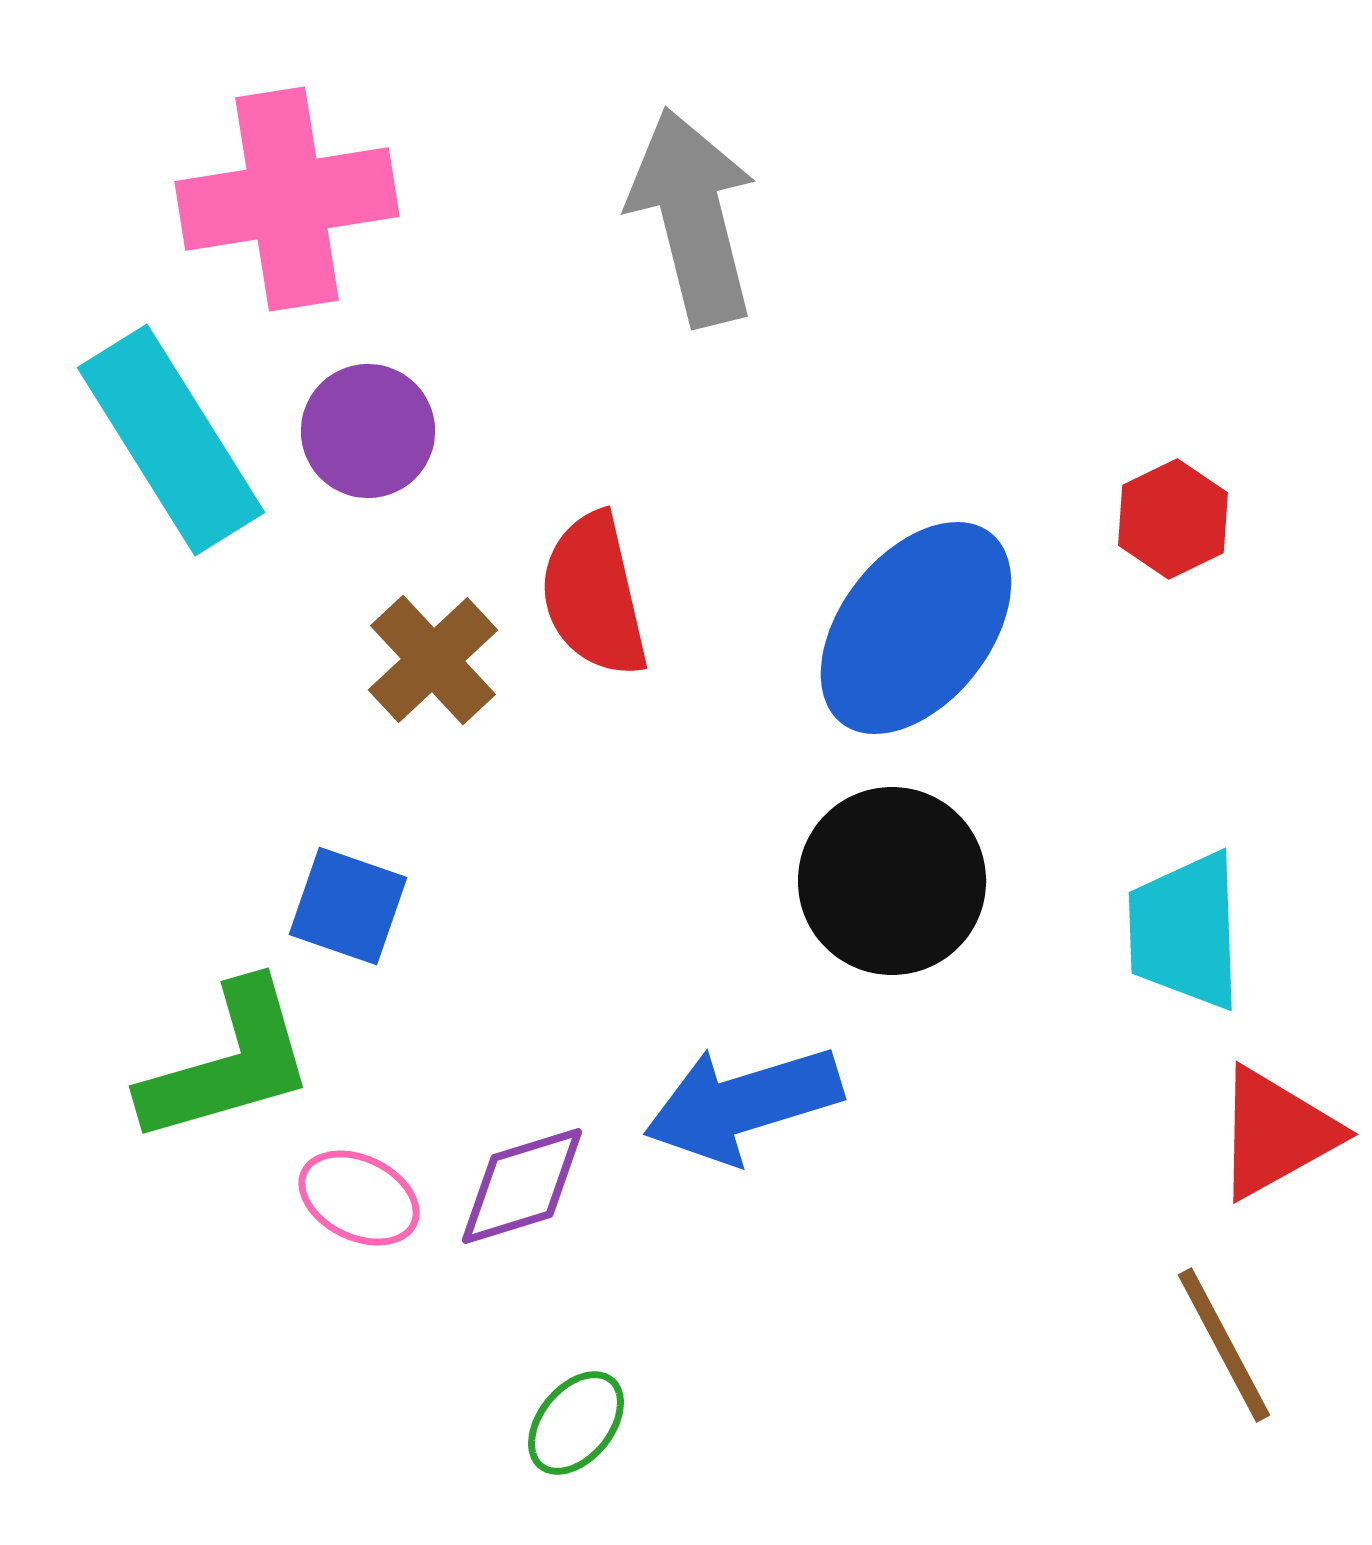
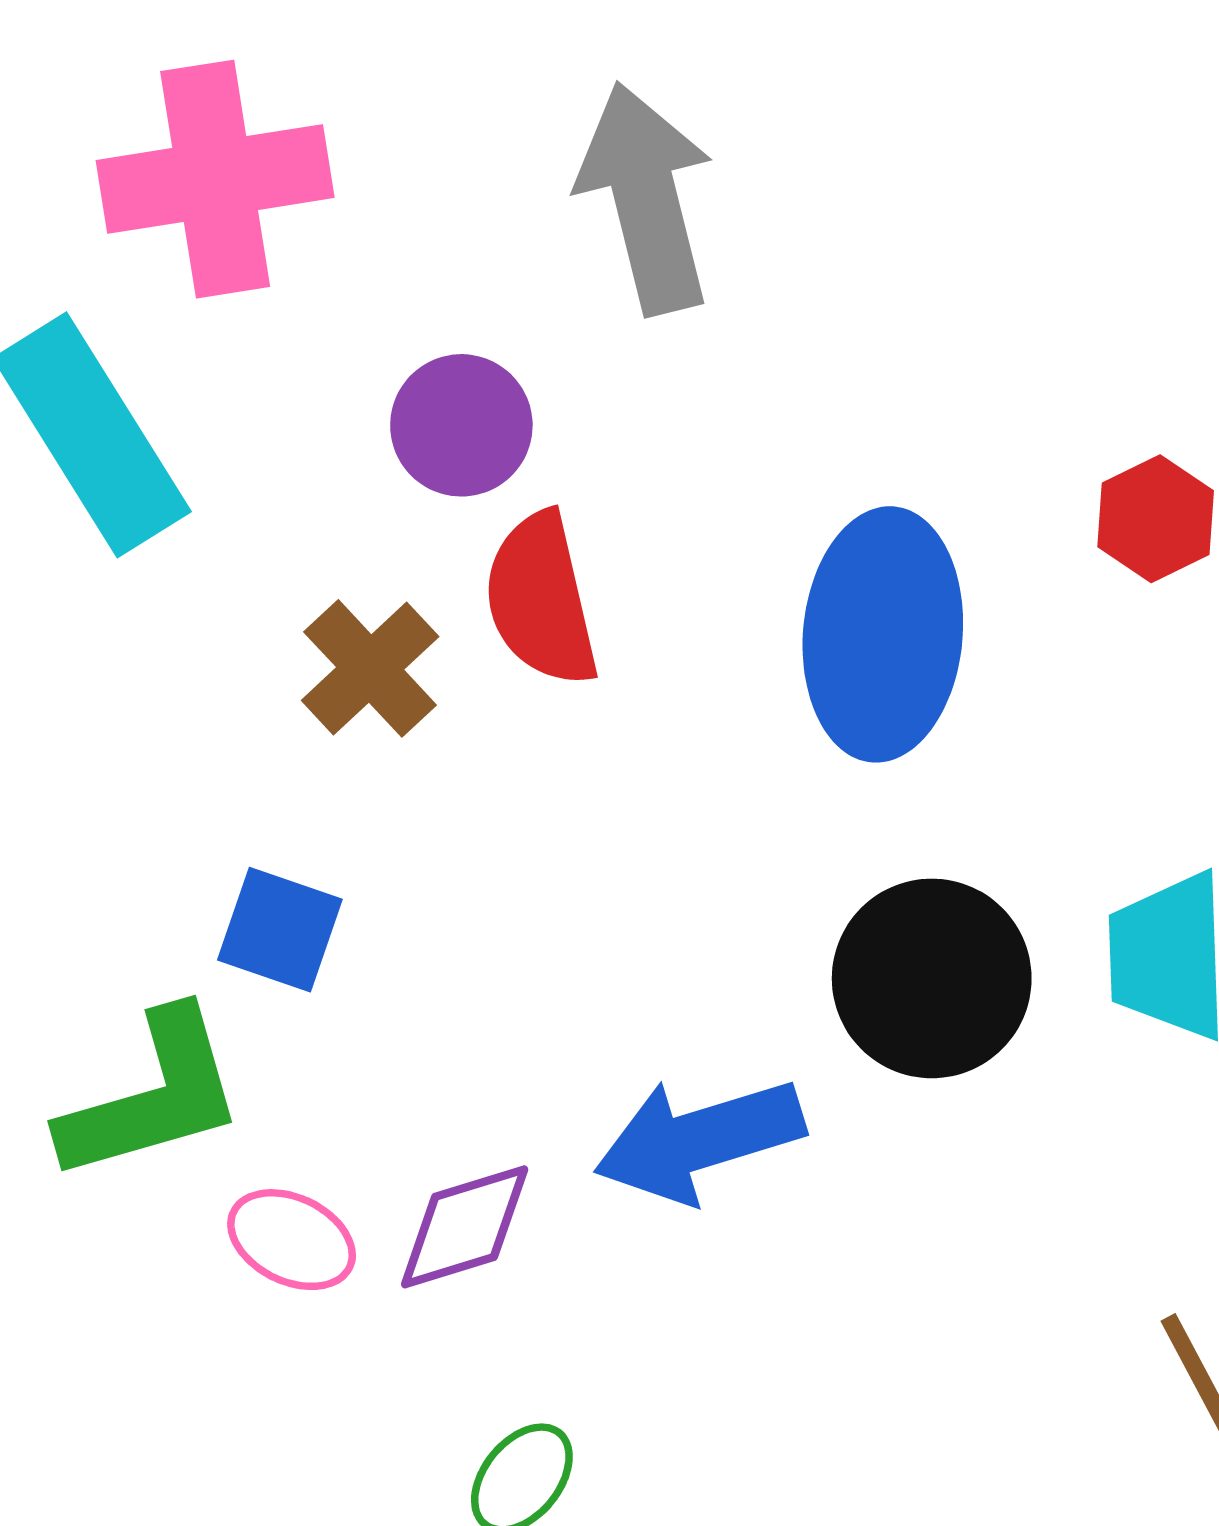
purple circle: (368, 431) -> (461, 425), moved
blue ellipse: (916, 628) -> (883, 634), turned -33
black circle: (892, 881) -> (932, 978), moved

